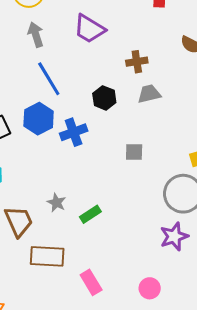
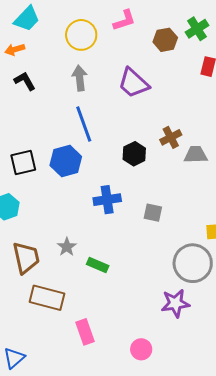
brown cross: (137, 62) -> (171, 137), moved, turned -30
gray trapezoid: (149, 94) -> (196, 155), moved
blue cross: (74, 132) -> (107, 200), moved
green rectangle: (90, 214) -> (98, 265), turned 45

